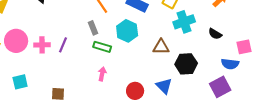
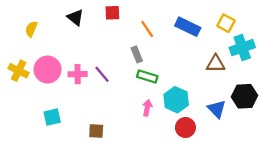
cyan hexagon: (127, 31) -> (176, 100), moved
purple line: (63, 45) -> (102, 74), turned -63
brown triangle: (161, 47) -> (216, 64), moved
blue triangle: (164, 86) -> (217, 109), moved

